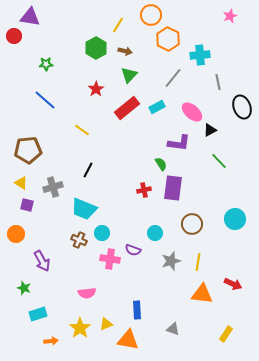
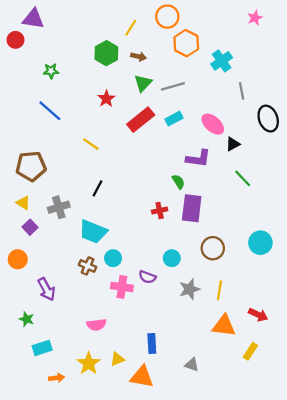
cyan cross: (200, 55) -> (222, 61), turned -30
gray line: (173, 78) -> (173, 86), moved, turned 35
purple square: (27, 205) -> (30, 227), turned 32
yellow rectangle: (226, 334) -> (250, 351), moved

